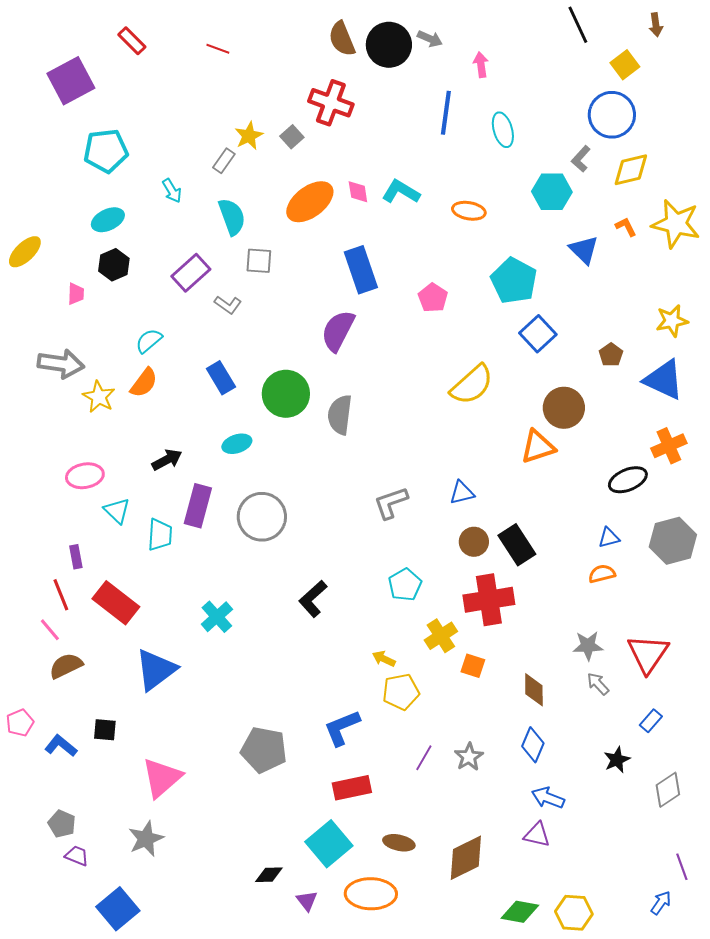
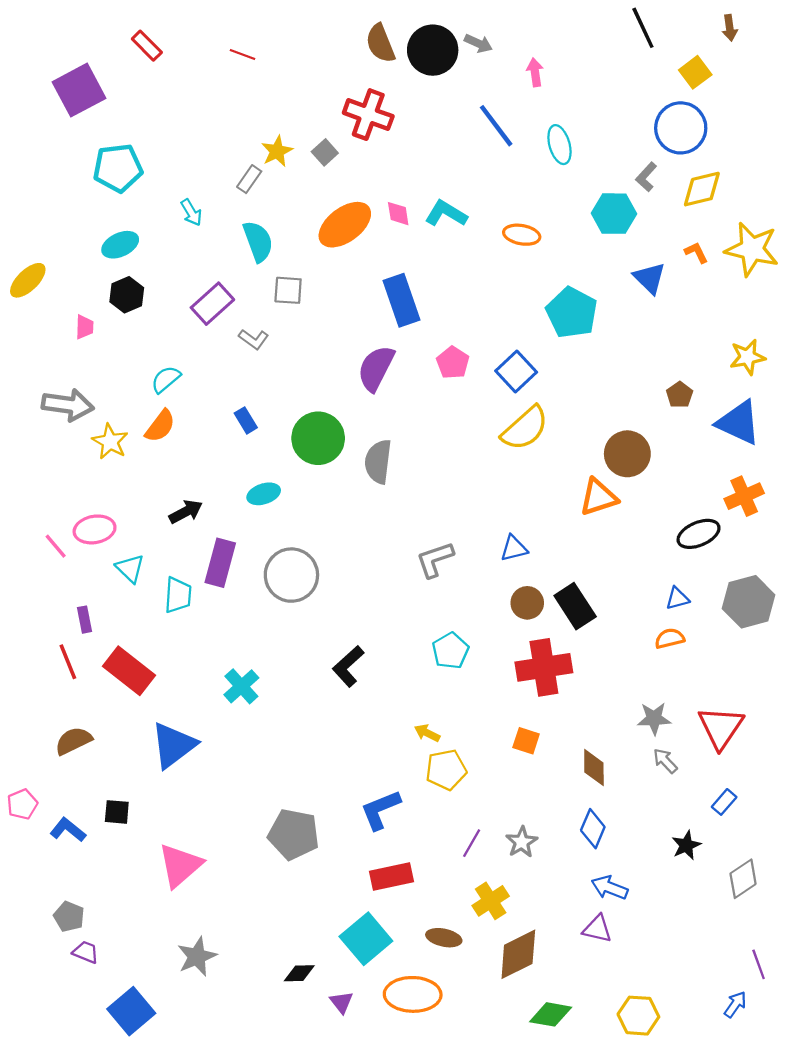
blue line: (446, 113) -> (496, 126), turned -45
pink pentagon: (433, 298) -> (453, 363), moved
blue square: (538, 334) -> (516, 372), moved
blue rectangle: (221, 378) -> (246, 420), size x0.7
pink line: (50, 630) -> (56, 546), moved
yellow cross: (441, 636) -> (491, 901), moved
gray star: (146, 839) -> (197, 957), moved
green diamond: (520, 912) -> (551, 1014), moved

